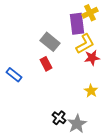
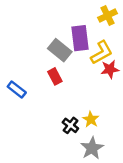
purple rectangle: (77, 24) -> (80, 38), moved
yellow star: (91, 91) -> (91, 119), moved
black cross: (59, 118) -> (70, 125), moved

